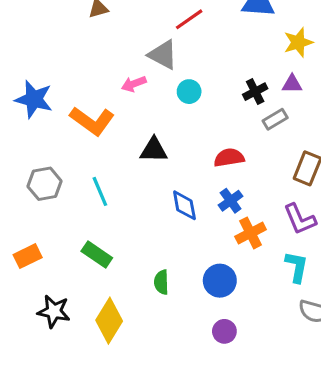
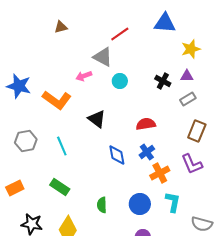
black cross: (255, 92) -> (163, 81), turned -35
gray rectangle: (275, 119) -> (188, 99), moved
black triangle: (154, 150) -> (97, 119), turned 36
cyan L-shape: (297, 267) -> (173, 202), moved

